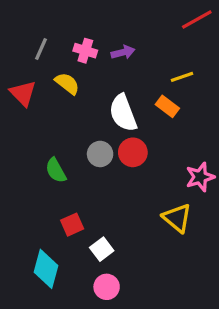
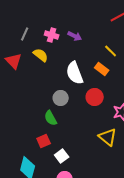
purple arrow: (123, 52) -> (75, 36), turned 40
yellow line: (182, 77) -> (111, 51), turned 64
red circle: (133, 152) -> (95, 97), moved
green semicircle: (56, 170) -> (51, 118), moved

